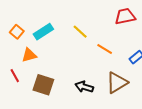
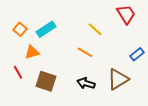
red trapezoid: (125, 16) -> (126, 14), turned 70
yellow line: (80, 32) -> (95, 29), moved
orange line: (105, 49) -> (85, 52), moved

